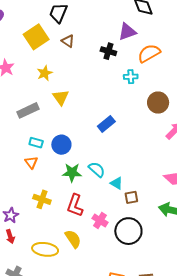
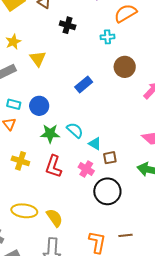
black cross: (108, 51) -> (68, 25), moved
yellow star: (45, 73) -> (13, 42), moved
brown circle: (158, 103) -> (125, 67), moved
pink cross: (100, 220) -> (86, 169), moved
yellow semicircle: (73, 239) -> (55, 218), moved

